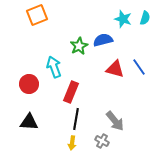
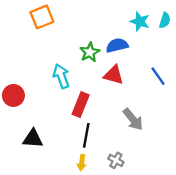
red triangle: (115, 69) -> (114, 75), moved
red circle: (29, 84) -> (13, 95), moved
gray arrow: (115, 121) -> (133, 119), moved

